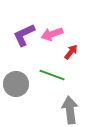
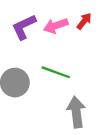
red arrow: (71, 52) -> (84, 21), moved

